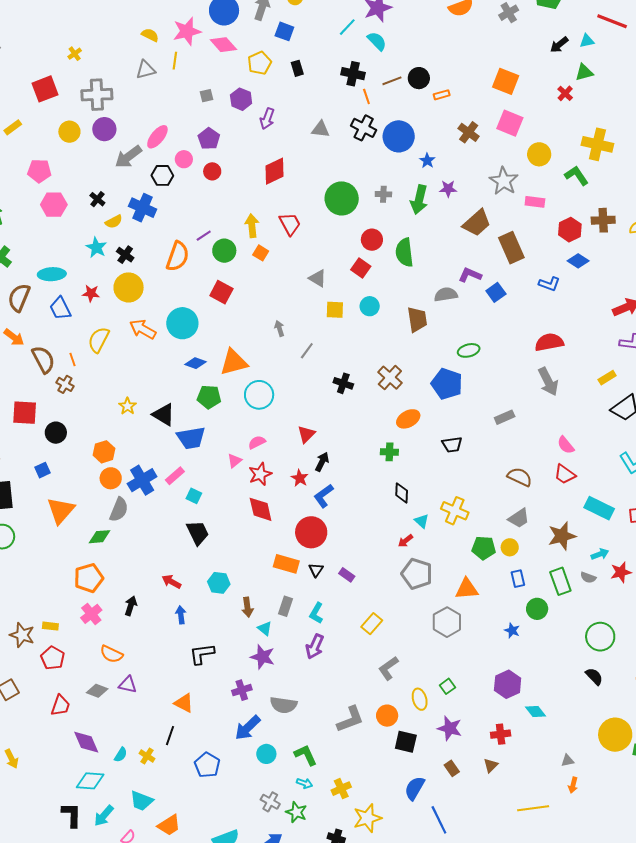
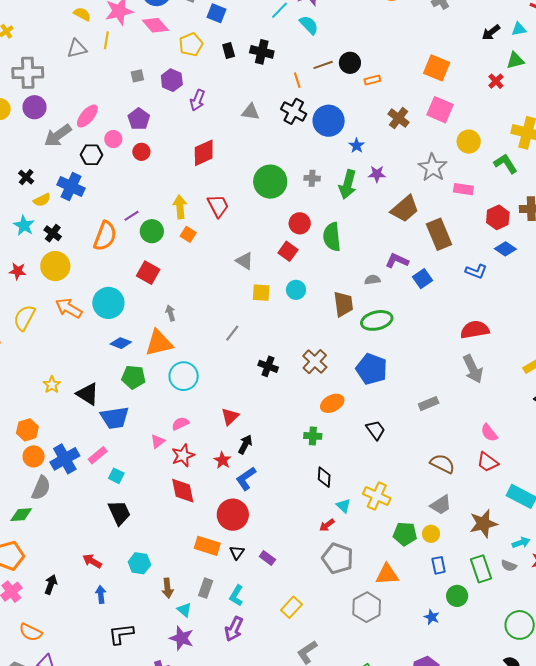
black cross: (353, 74) -> (262, 52), moved
gray semicircle: (446, 294) -> (372, 280), size x0.7
gray arrow: (279, 328) -> (170, 313), moved
green ellipse: (469, 350) -> (377, 320), moved, size x1.4
black trapezoid: (452, 445) -> (375, 430), turned -120

